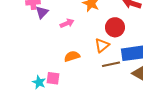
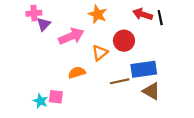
pink arrow: (67, 23) -> (71, 36), size x1.6
orange triangle: (102, 45) -> (100, 53), moved

